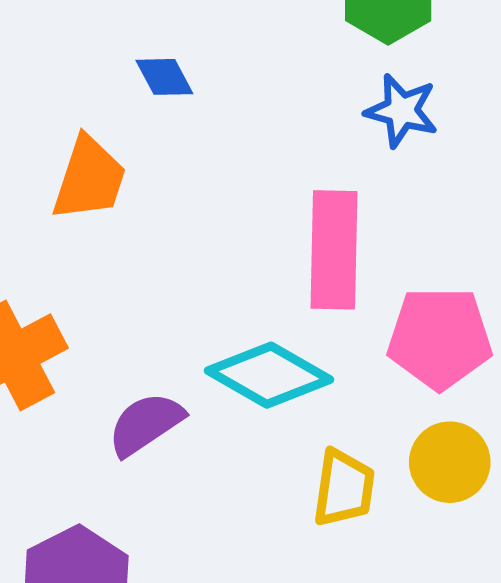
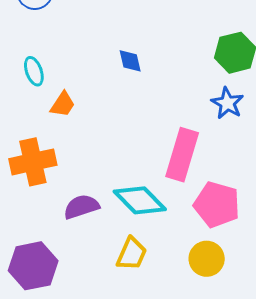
orange trapezoid: (89, 179) -> (63, 104), moved, size x0.7
yellow trapezoid: (344, 488) -> (132, 254), moved

